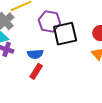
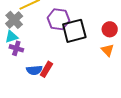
blue semicircle: (35, 54) -> (34, 70), moved

